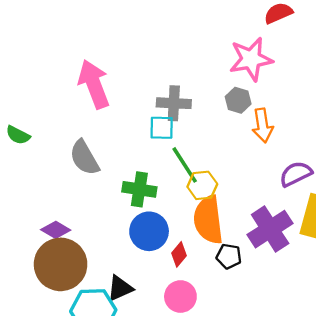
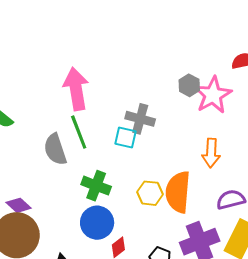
pink star: (251, 59) -> (213, 95), turned -30
gray hexagon: (238, 100) -> (189, 85), moved
green line: (185, 165) -> (79, 132), moved
orange semicircle: (208, 220) -> (178, 192), moved

